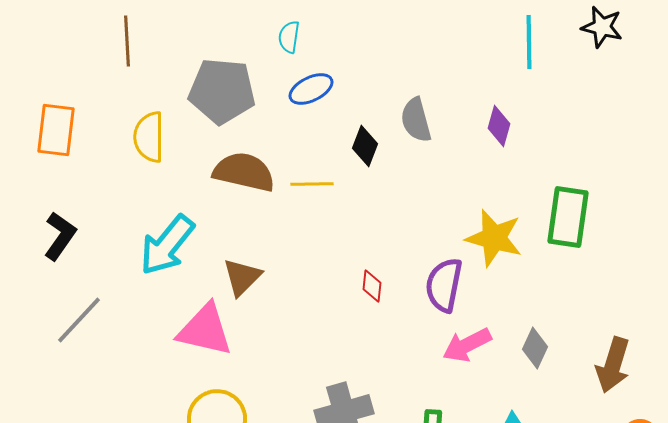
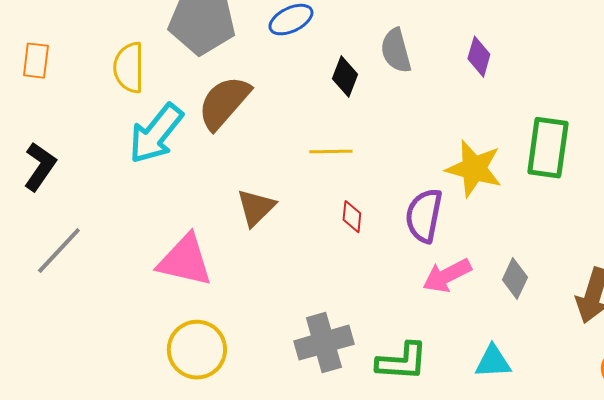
orange rectangle: (56, 130) -> (36, 61), size x0.7
brown semicircle: (244, 172) -> (224, 103), turned -62
yellow line: (312, 184) -> (331, 152), moved
cyan arrow: (167, 245) -> (156, 134), moved
brown triangle: (242, 277) -> (256, 208), moved

